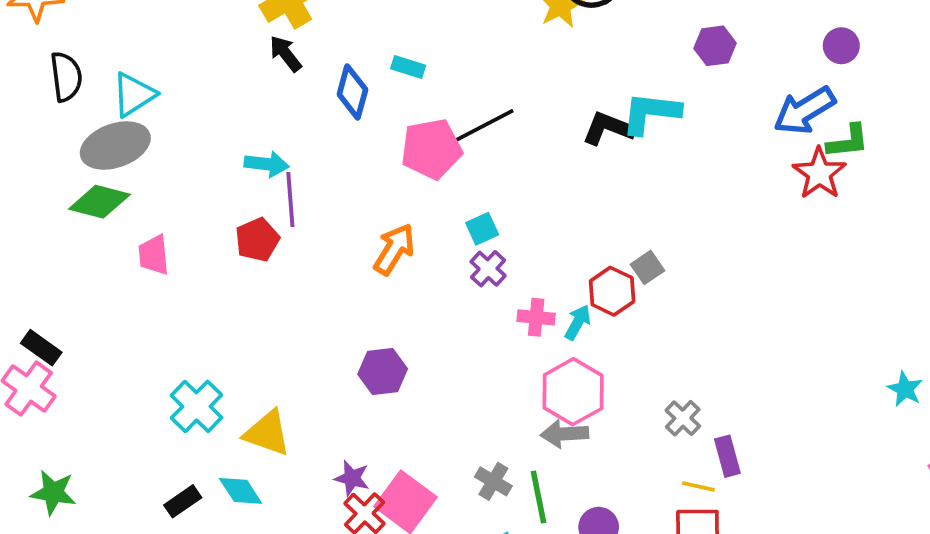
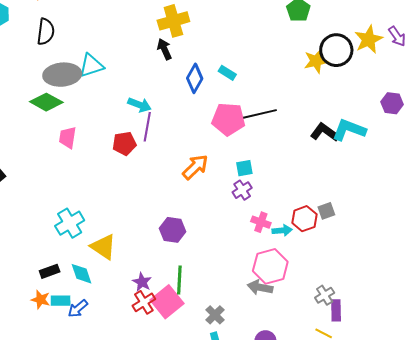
cyan triangle: (134, 95) -> (91, 66), moved
cyan arrow: (578, 322) -> (282, 230), turned 42
purple rectangle: (727, 456) -> (336, 310), moved
gray cross: (493, 481) -> (215, 315), moved
green line: (538, 497) -> (179, 280), moved

